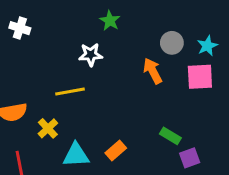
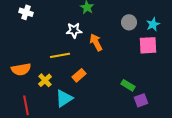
orange arrow: (153, 71) -> (96, 42), moved
orange rectangle: (116, 151) -> (79, 75), moved
cyan triangle: (76, 155) -> (64, 98), turned -30

